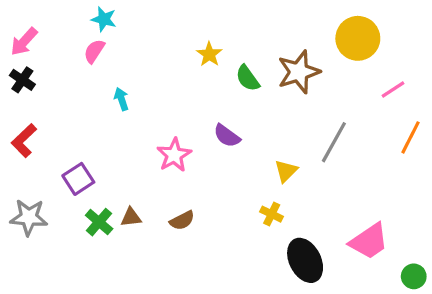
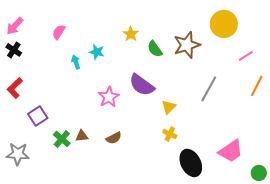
cyan star: (104, 19) -> (97, 52), moved
purple semicircle: (227, 136) -> (142, 85), size x1.5
yellow triangle: (286, 171) -> (169, 107), moved
purple square: (78, 179) -> (38, 116), moved
gray star: (29, 217) -> (18, 154), moved

